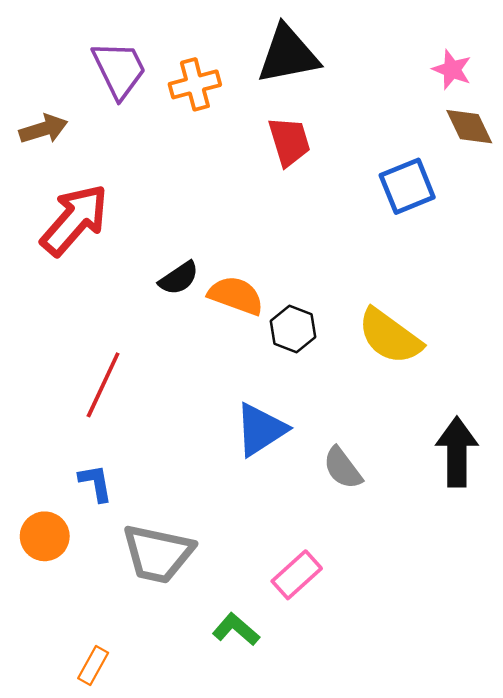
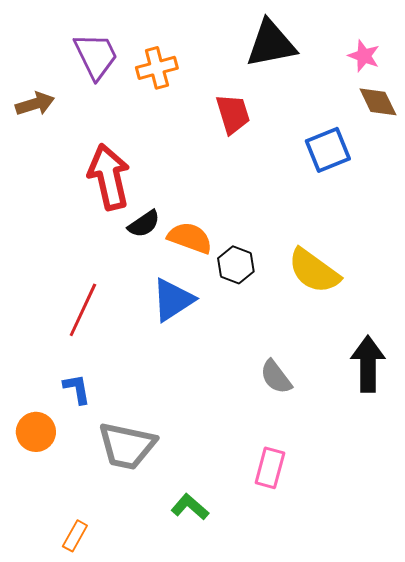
black triangle: (288, 55) -> (271, 44), moved
red arrow: (74, 220) -> (109, 177), moved, turned -54
blue triangle: (261, 430) -> (173, 300), moved
pink rectangle: (297, 575) -> (270, 468), moved, turned -33

